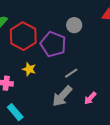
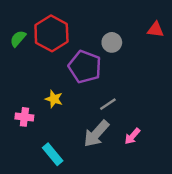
red hexagon: (23, 36) -> (51, 33), moved
cyan rectangle: (15, 112) -> (53, 154), moved

